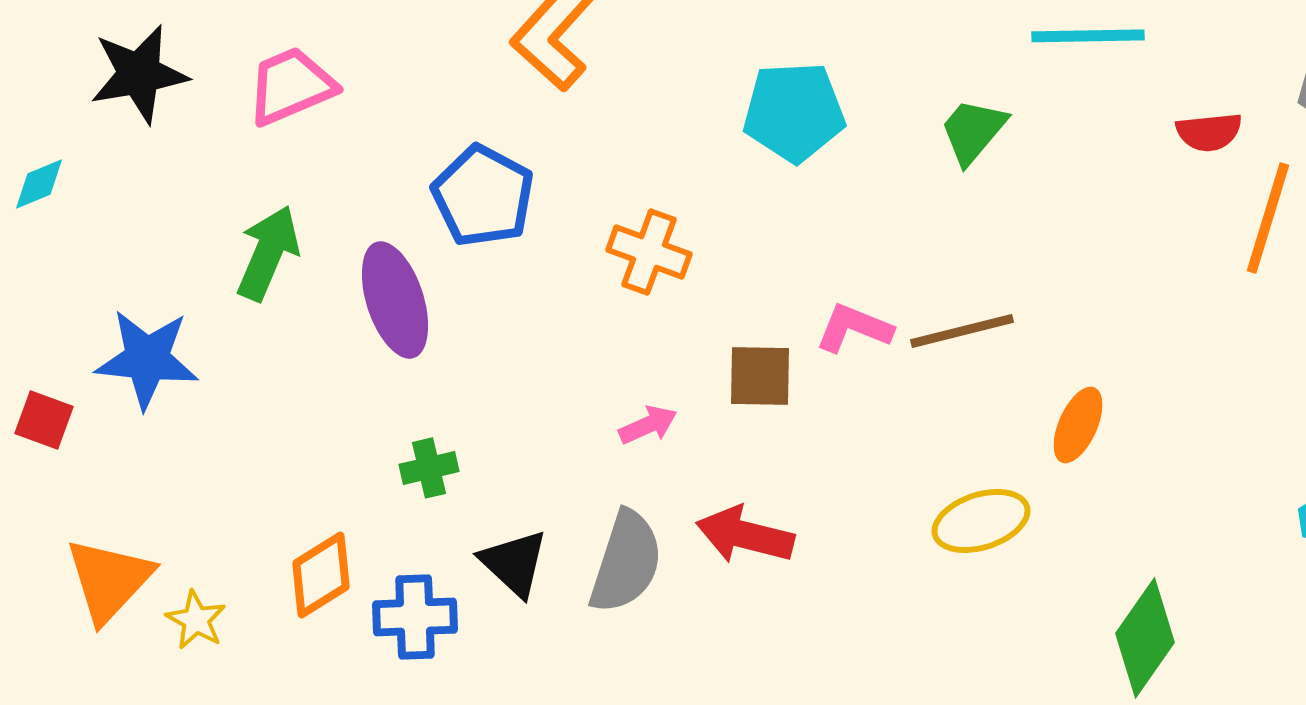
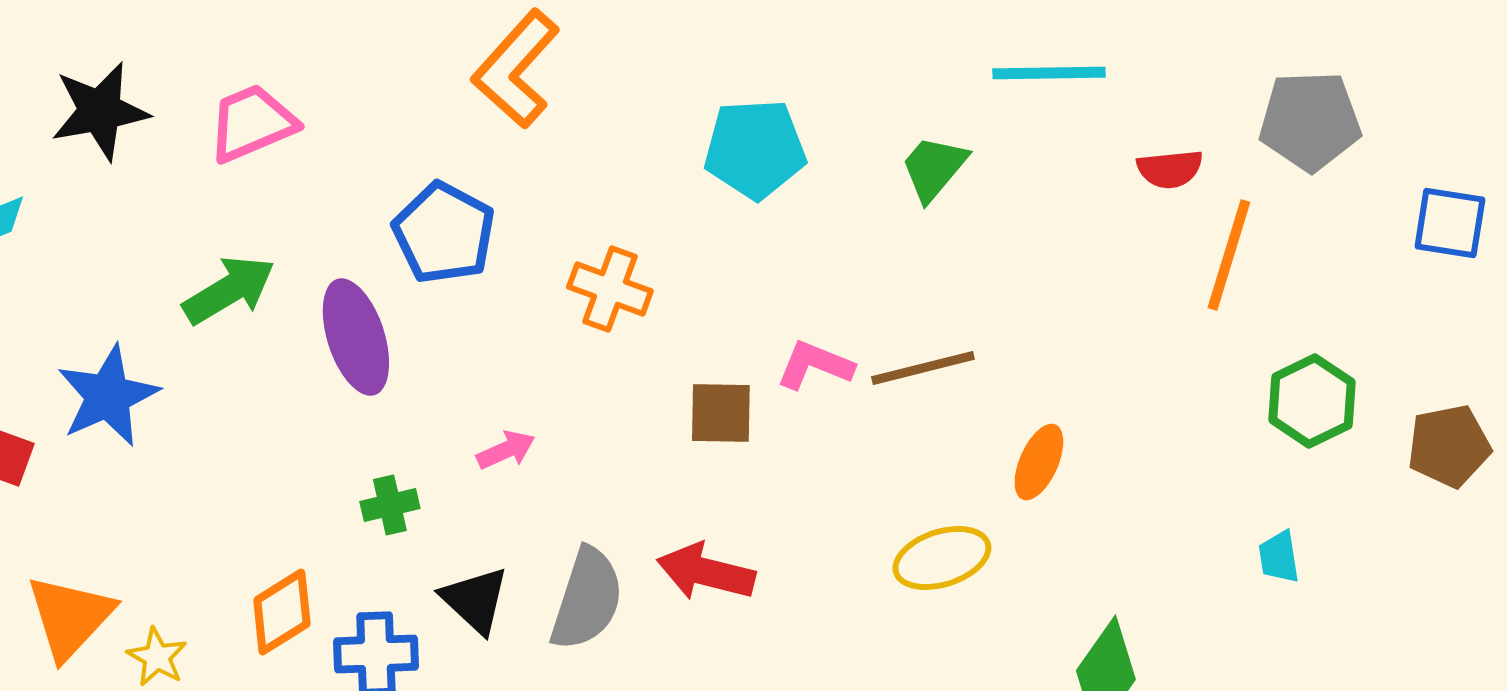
green arrow: (268, 253) -> (229, 290), turned 36
blue star: (147, 359) -> (108, 396), turned -30
pink arrow: (648, 425) -> (506, 450), moved

